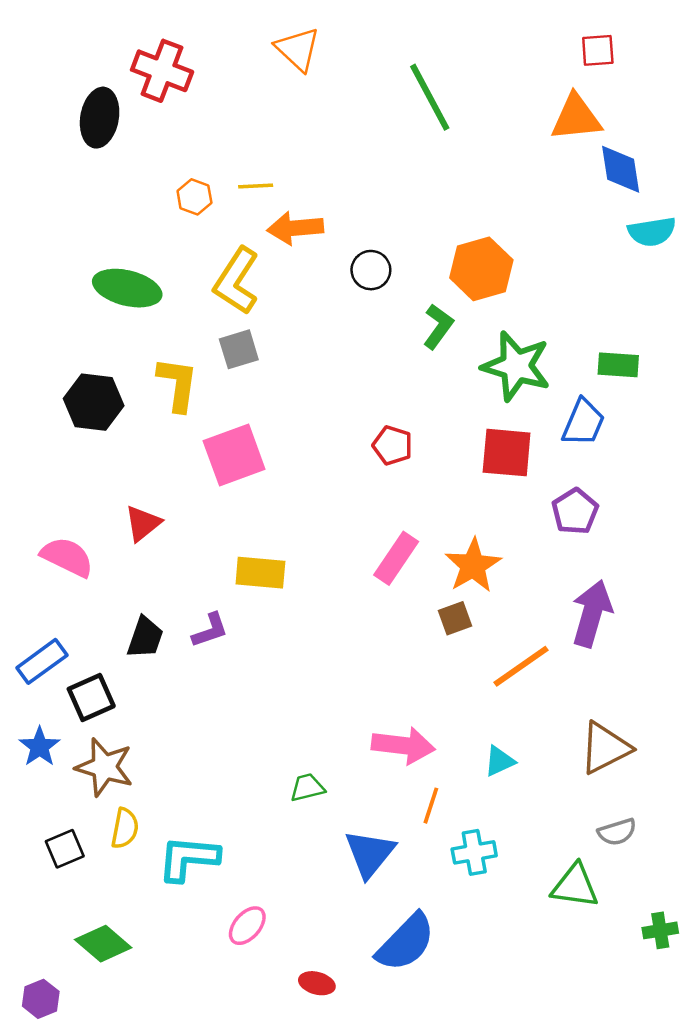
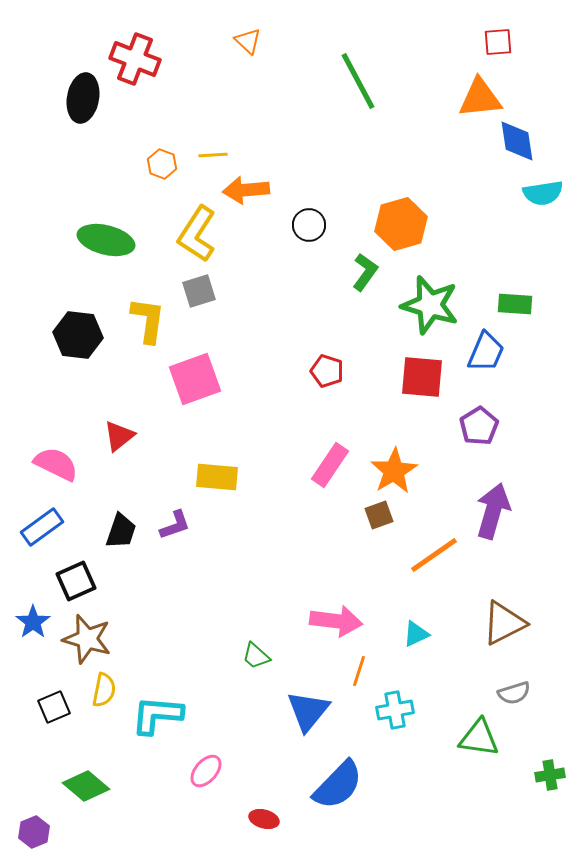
orange triangle: (298, 49) -> (248, 41), size x0.7
blue rectangle: (42, 661) -> (42, 527), moved
green trapezoid: (307, 788) -> (256, 656), turned -124

